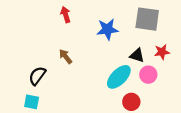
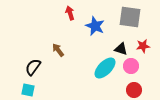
red arrow: (66, 15) -> (70, 13), moved
blue star: (108, 29) -> (95, 26), turned 30
red circle: (131, 102) -> (134, 90), moved

